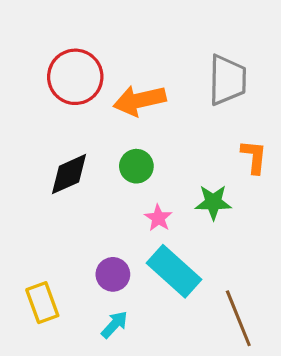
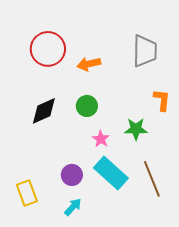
orange arrow: (140, 100) -> (89, 64), size x0.7
brown line: (238, 318) -> (152, 179), moved

